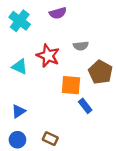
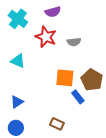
red star: (48, 56) -> (46, 37), moved
brown pentagon: (100, 72) -> (92, 80), moved
brown rectangle: (50, 139) -> (57, 124), moved

